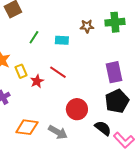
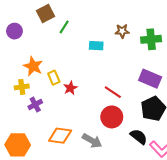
green cross: (115, 22) -> (151, 39), moved
green line: (34, 37) -> (64, 27), moved
red line: (58, 72) -> (113, 92), moved
purple rectangle: (114, 72) -> (150, 79), turned -55

